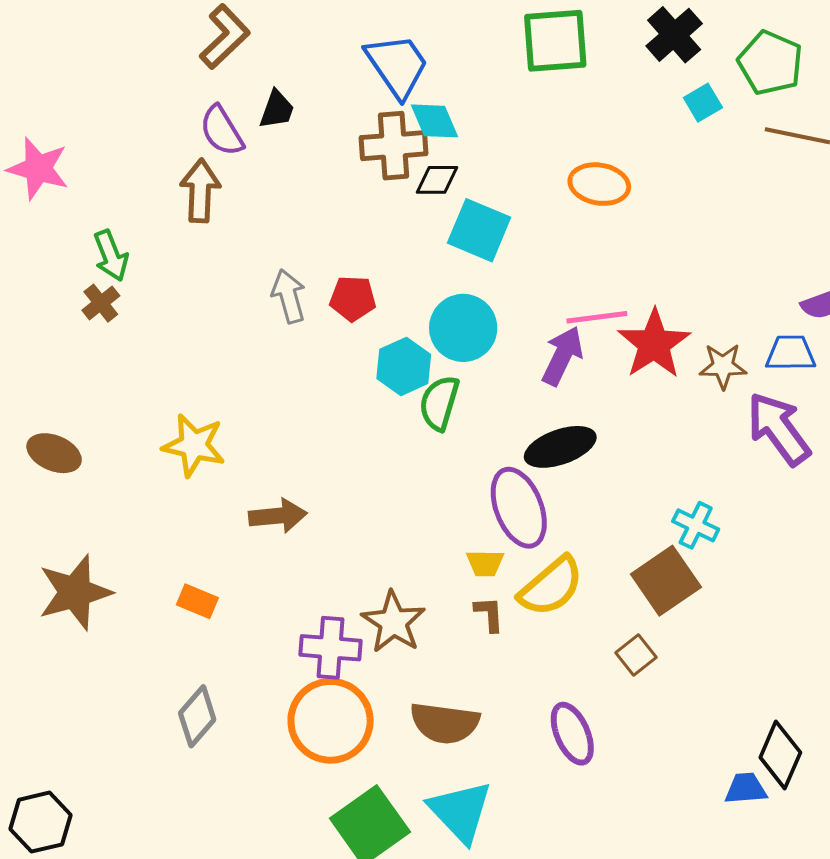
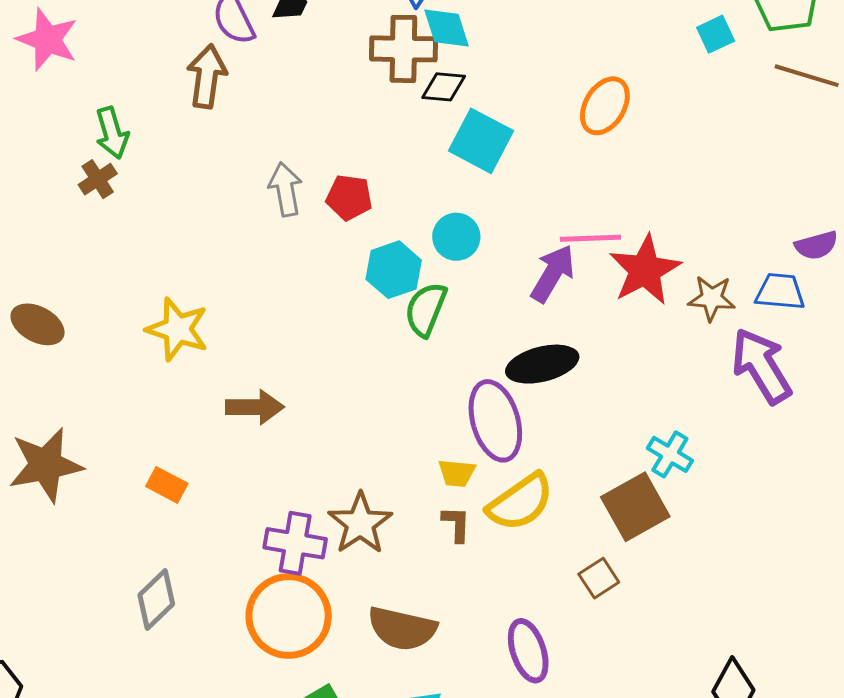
orange ellipse: (599, 184) -> (605, 106), turned -74
cyan circle: (463, 328) -> (456, 237), size x0.7

